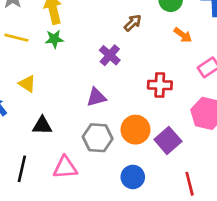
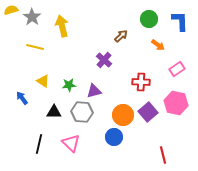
green star: (54, 39) -> (69, 85), moved
gray hexagon: (98, 138) -> (82, 112), moved
purple square: (168, 140) -> (148, 112), moved
pink triangle: (65, 167) -> (71, 143), turned 48
blue circle: (133, 177) -> (114, 137), moved

